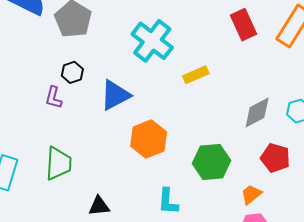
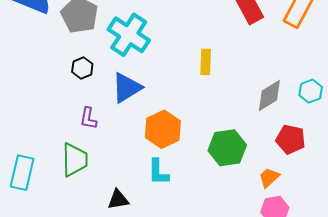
cyan cross: (152, 41) -> (129, 35), moved
yellow rectangle: (196, 75) -> (206, 62), turned -60
purple L-shape: (54, 98) -> (88, 118), moved
cyan L-shape: (168, 201) -> (158, 172), moved

